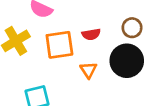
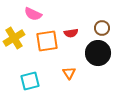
orange triangle: (88, 70) -> (69, 73), moved

